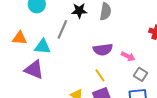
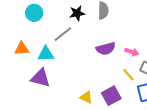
gray line: (62, 29) -> (63, 34), turned 36
yellow line: (100, 75) -> (128, 75), moved

